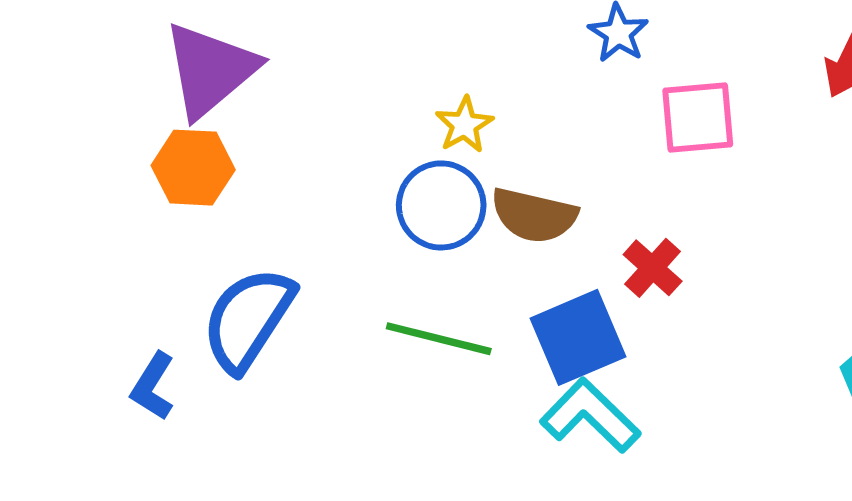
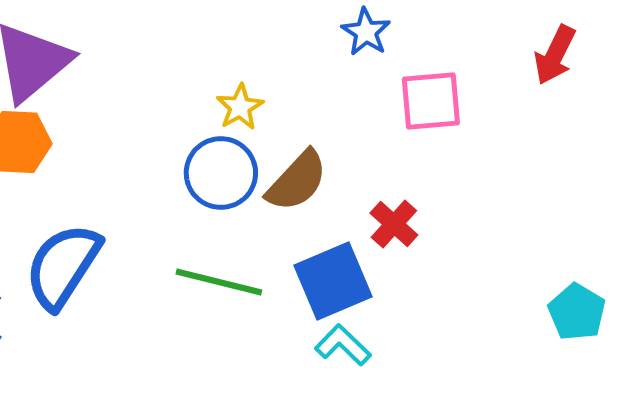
brown semicircle: (534, 215) -> (297, 181), turned -60
cyan L-shape: (590, 416) -> (343, 345), size x0.7

